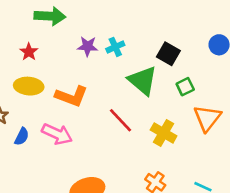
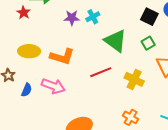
red star: (29, 52) -> (23, 13), moved
black square: (168, 54) -> (149, 17), moved
red line: (121, 120) -> (101, 72), turned -65

